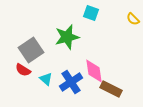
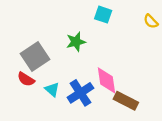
green star: (67, 37) -> (76, 42), size x0.7

